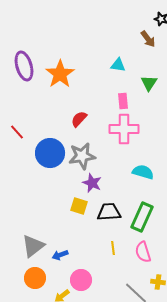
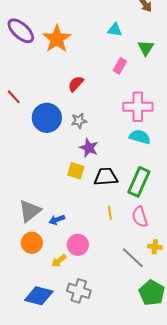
purple ellipse: (24, 66) -> (21, 31), turned -32
pink rectangle: (123, 101) -> (120, 66), turned 35
pink cross: (124, 129) -> (138, 107), moved
gray star: (82, 156) -> (79, 121), size x0.6

